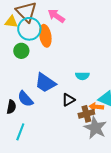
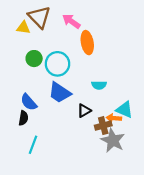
cyan circle: (29, 29) -> (57, 64), moved
orange ellipse: (45, 36) -> (87, 43), moved
blue semicircle: (25, 99) -> (29, 102), moved

